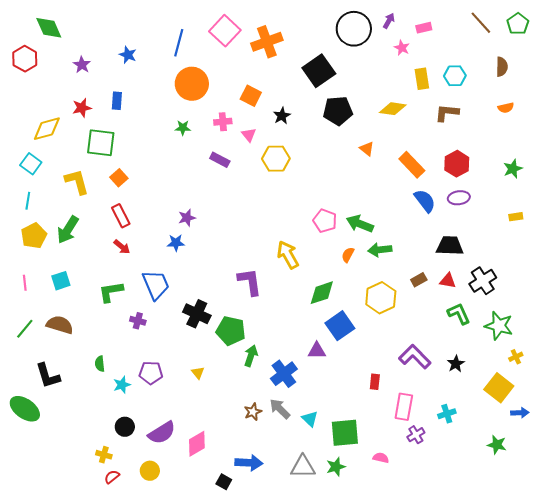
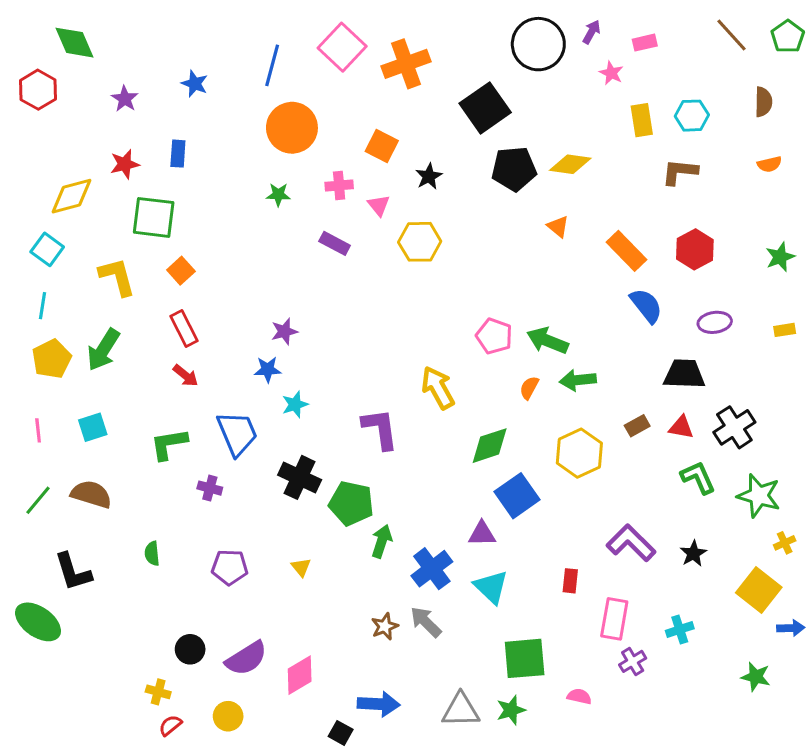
yellow diamond: (393, 109) -> (570, 164), moved
purple ellipse: (459, 198) -> (715, 322), moved
cyan star: (122, 385) -> (295, 404), moved
cyan triangle: (310, 419) -> (491, 587), moved, size x1.4

